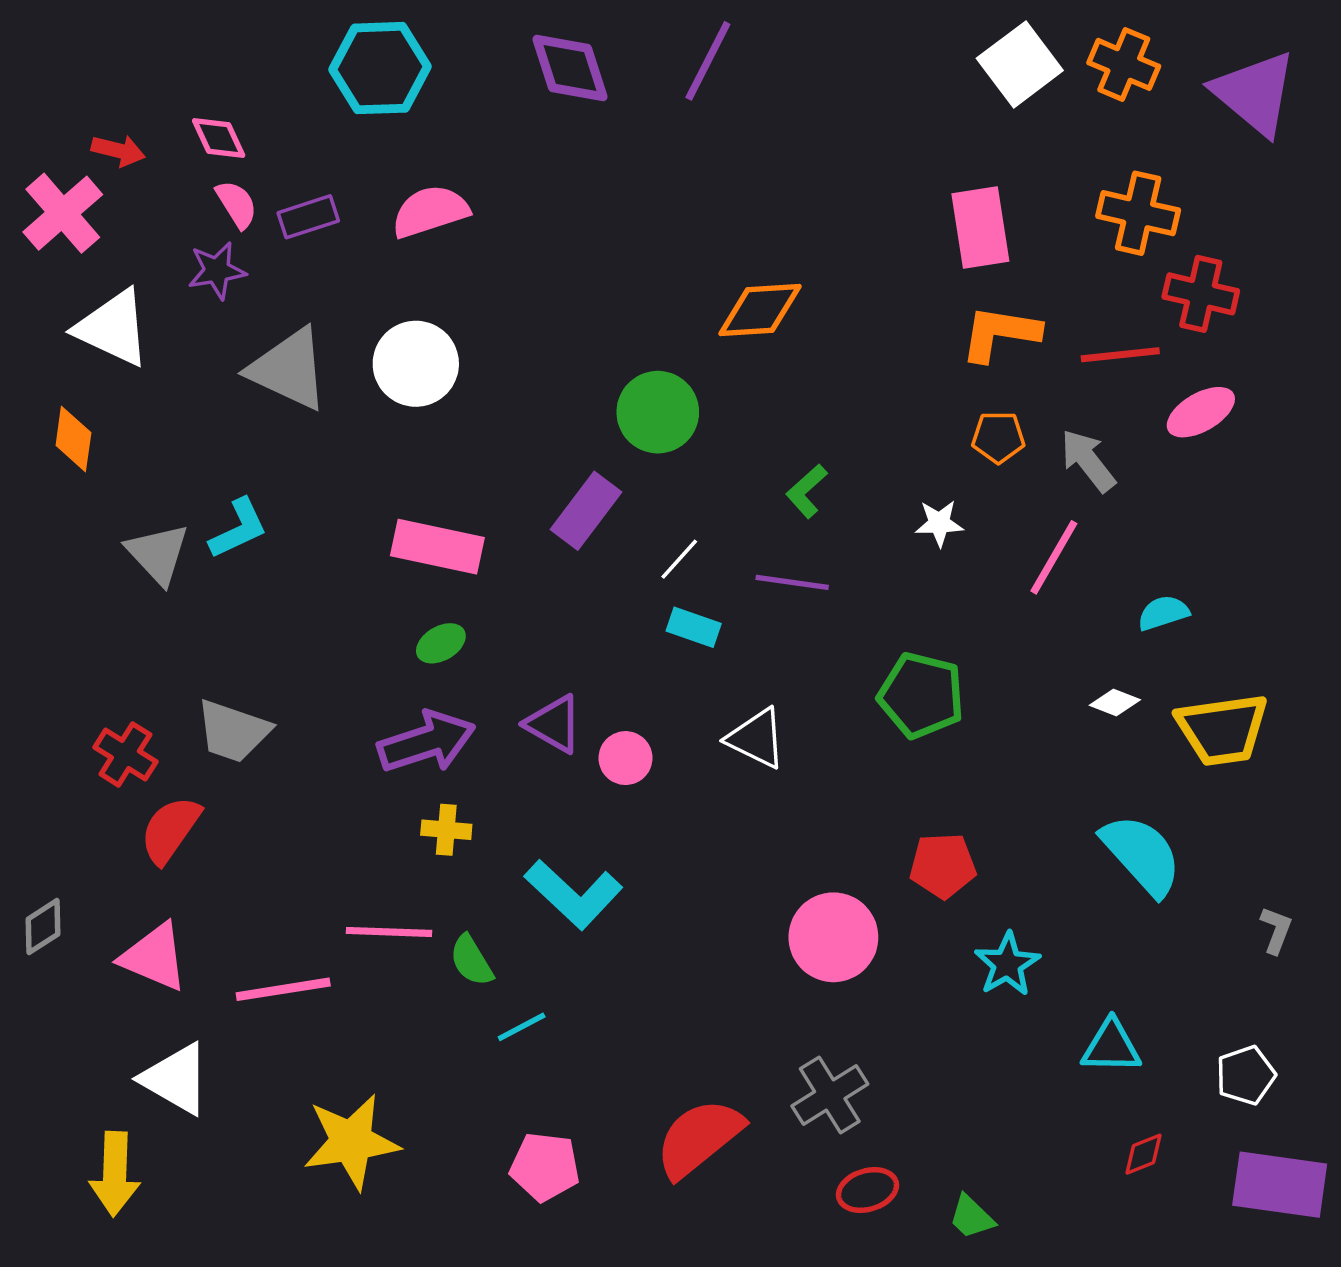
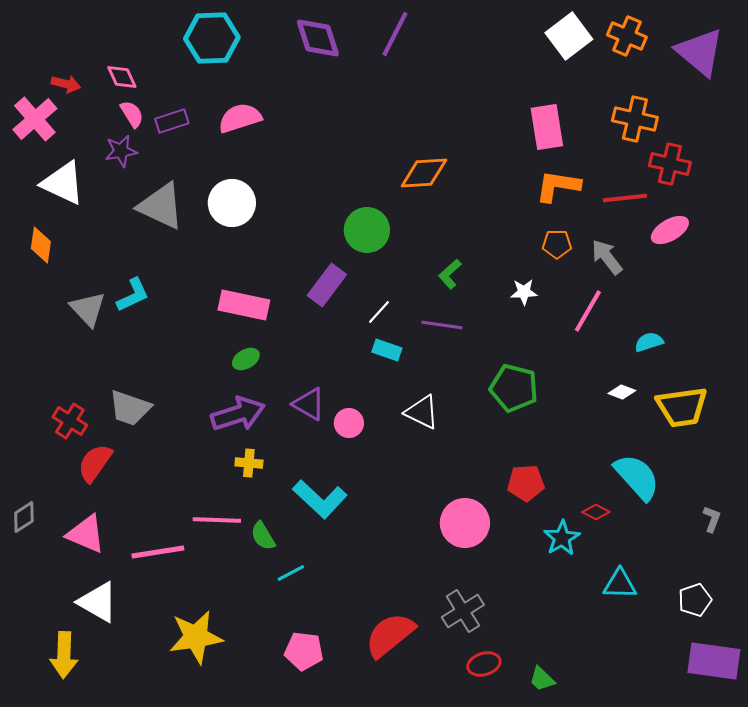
red diamond: (1143, 1154) -> (596, 512), moved, turned 48

